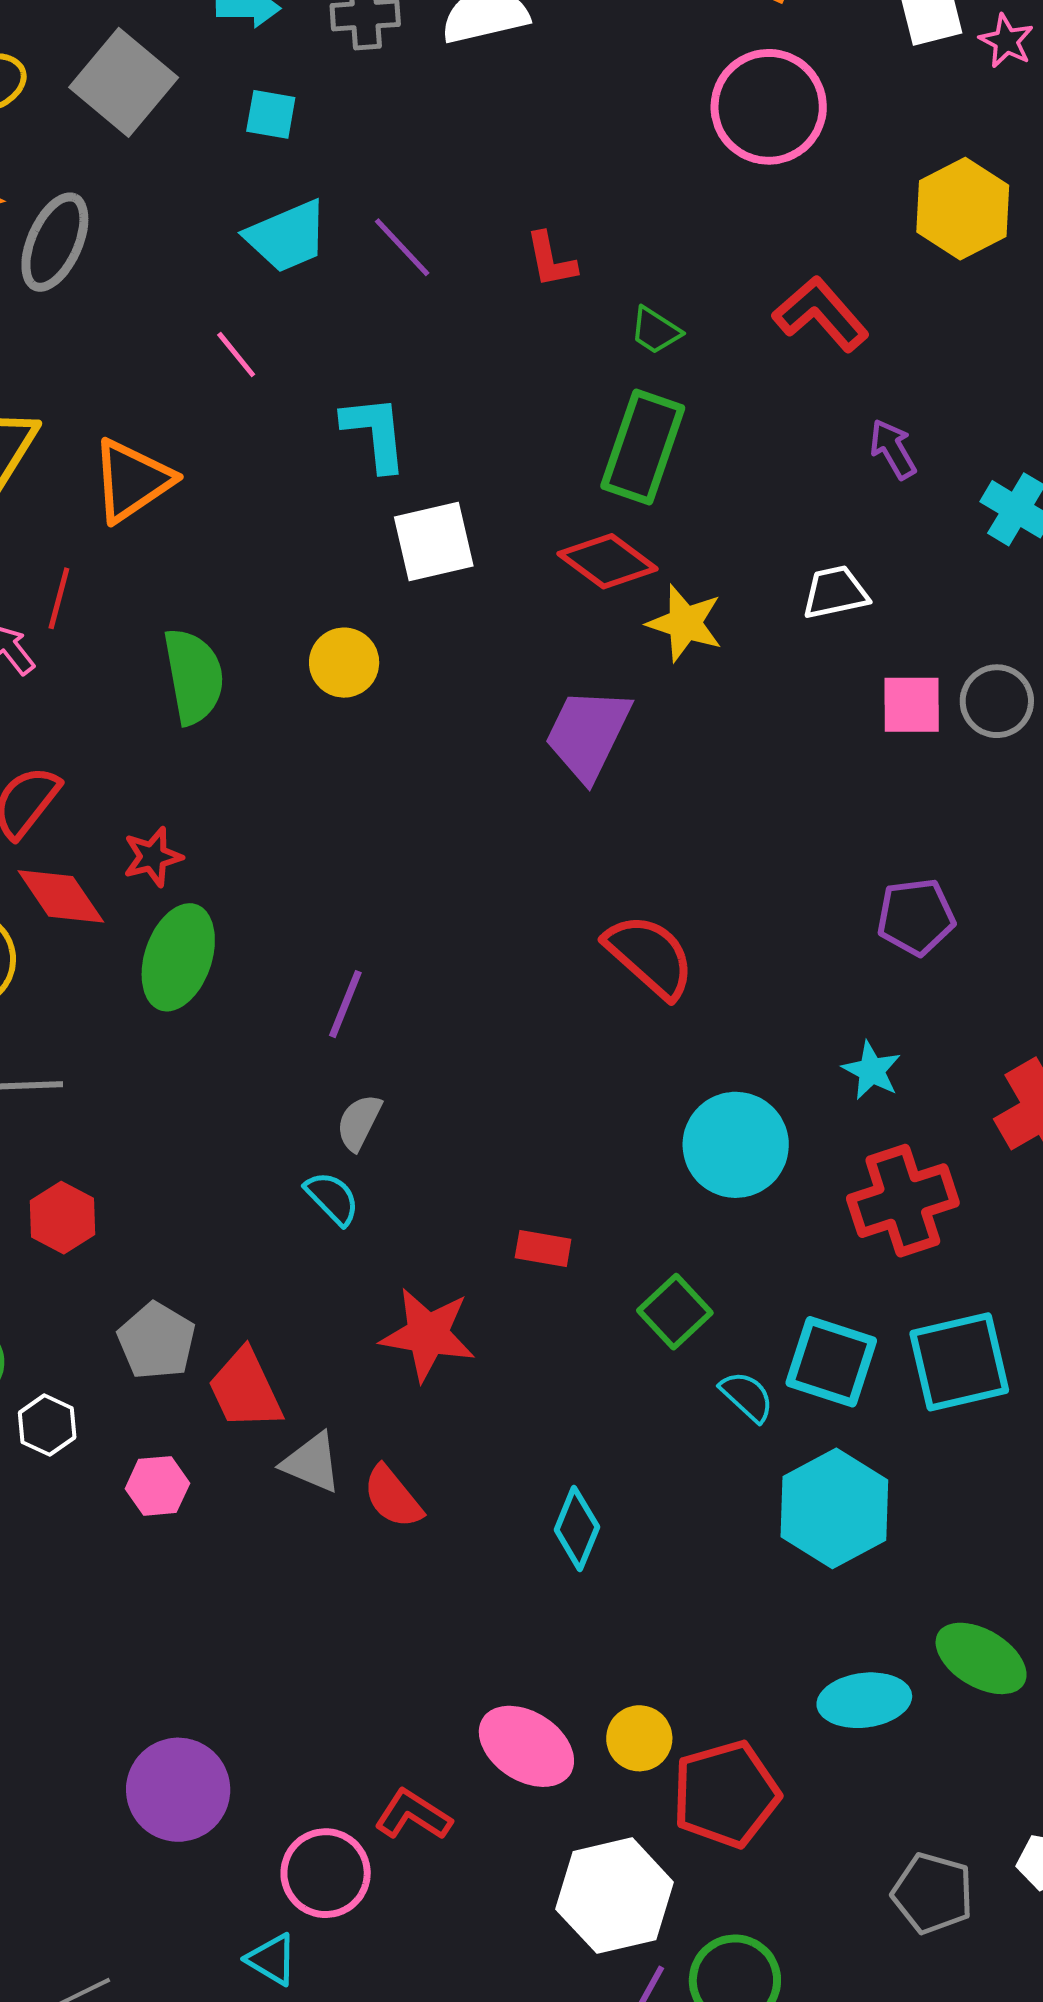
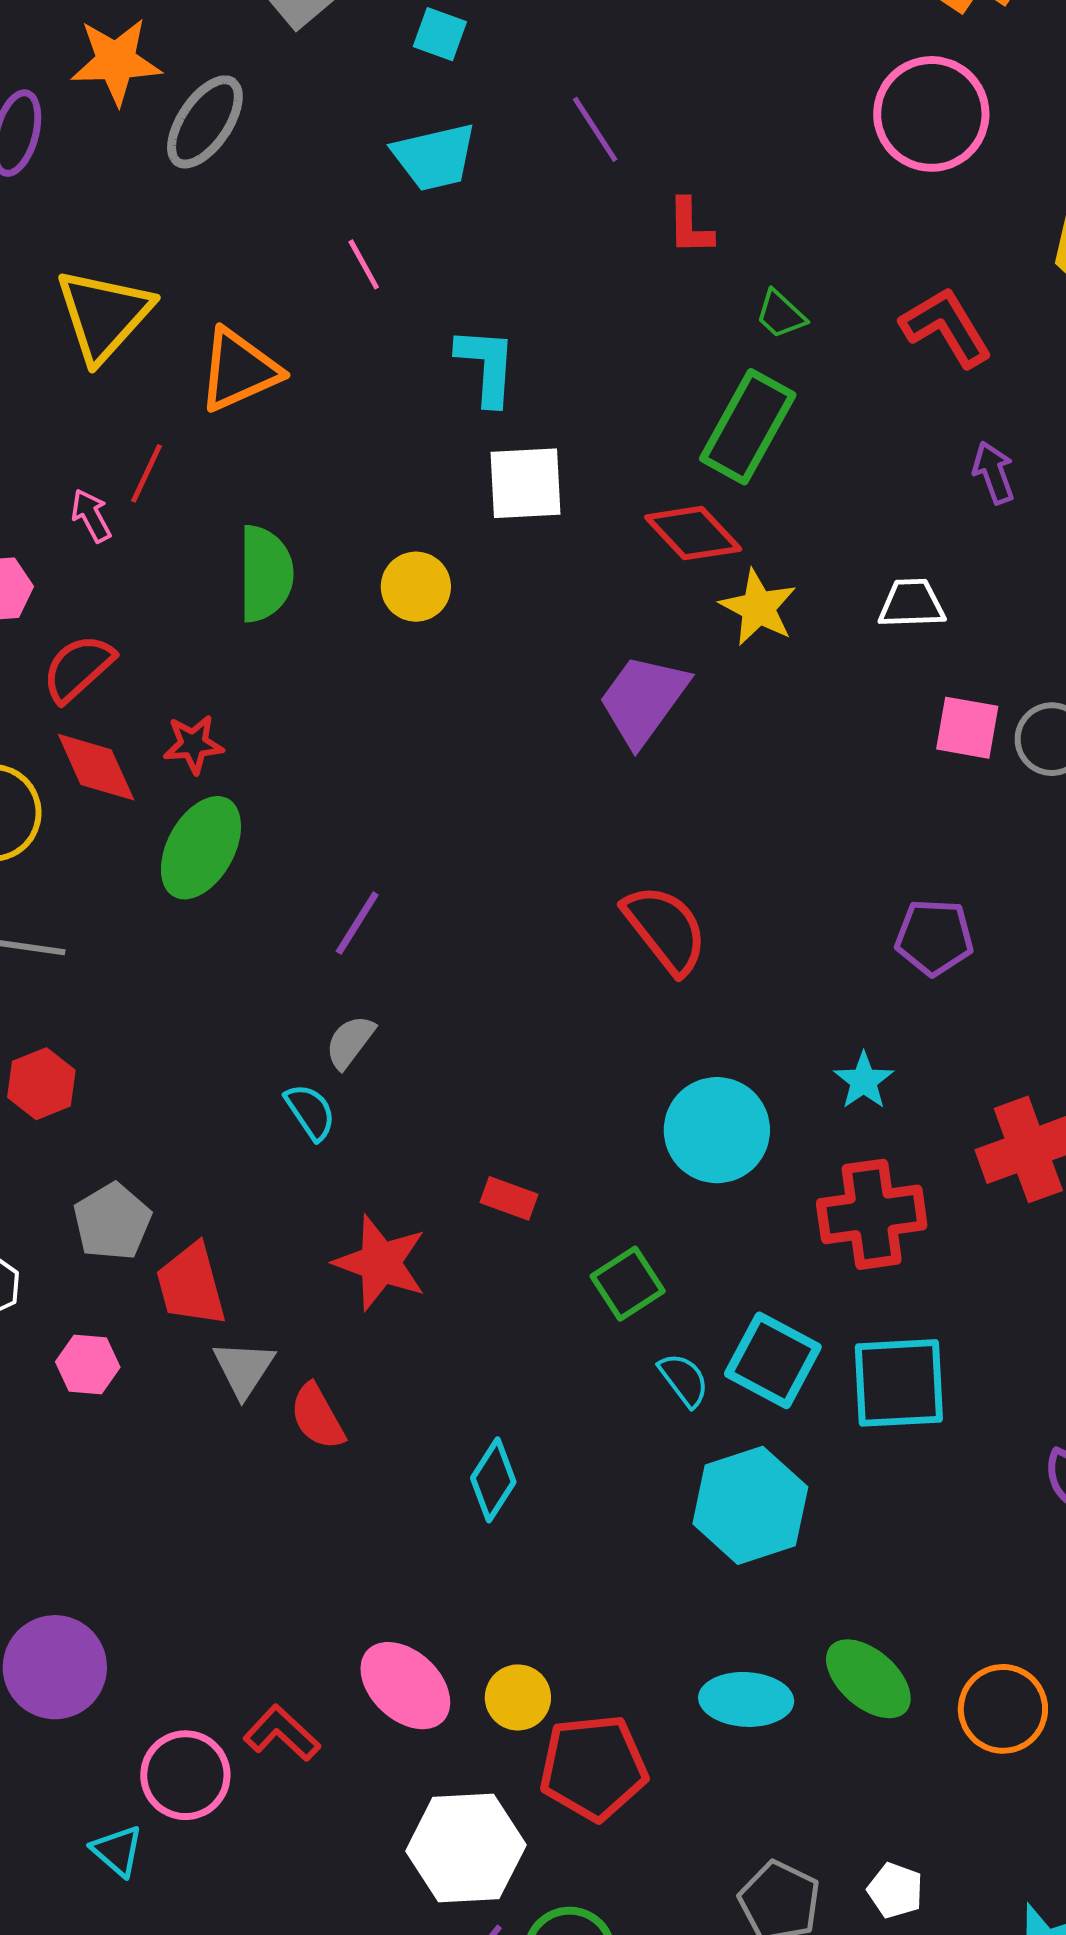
purple line: (402, 247) -> (595, 129), moved
gray triangle: (312, 1463) -> (244, 1369), turned 30

